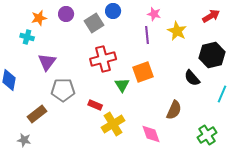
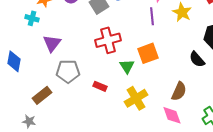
yellow cross: (113, 124) -> (136, 98), moved
pink diamond: (151, 134) -> (172, 115), moved

